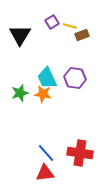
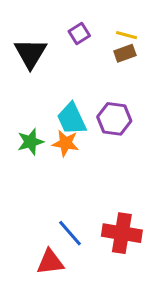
yellow line: (70, 26) -> (126, 35), moved
red triangle: (45, 173) -> (50, 262), moved

